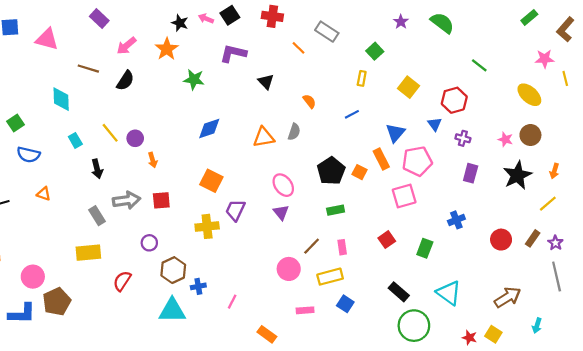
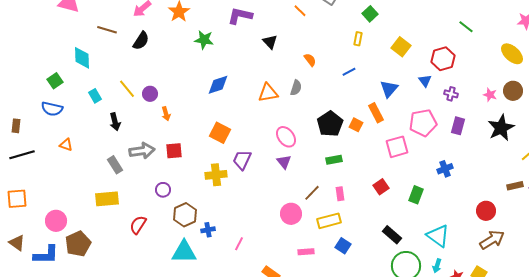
green square: (15, 123) -> (55, 81), moved
pink pentagon: (417, 161) -> (423, 123), moved
brown rectangle: (533, 238) -> (515, 186), turned 42
red circle: (501, 240) -> (486, 211), moved
cyan arrow: (537, 326) -> (437, 266), moved

